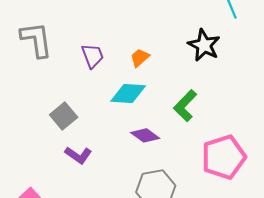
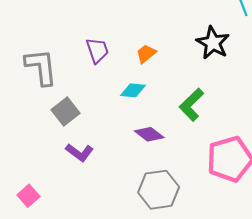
gray L-shape: (36, 40) -> (41, 67), moved
cyan diamond: (128, 93) -> (133, 90), size x0.7

